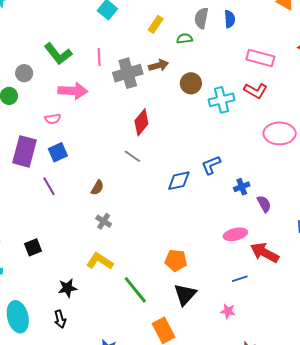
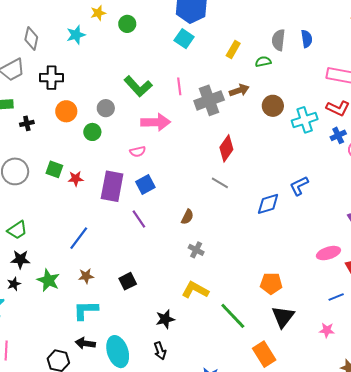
blue cross: (242, 187) -> (338, 135), moved

